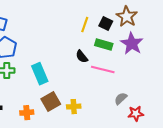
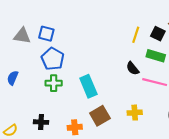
yellow cross: (74, 107) -> (135, 113), moved

